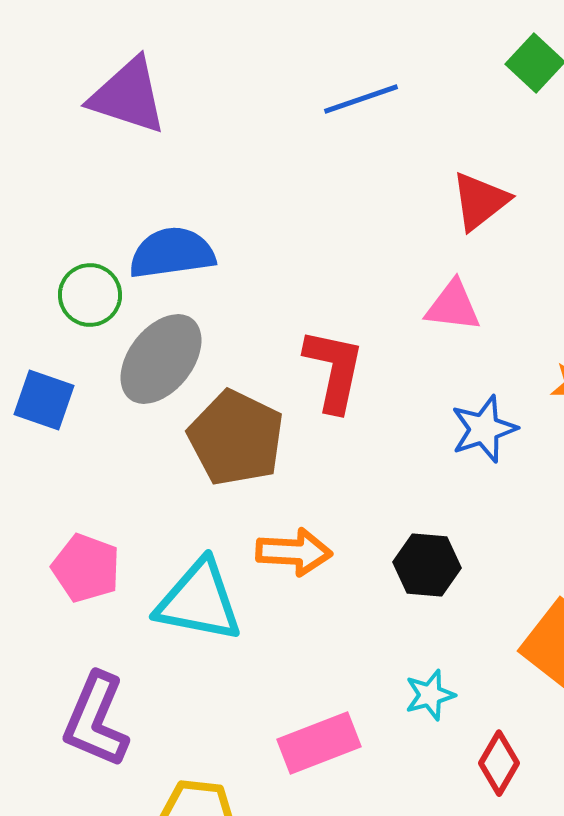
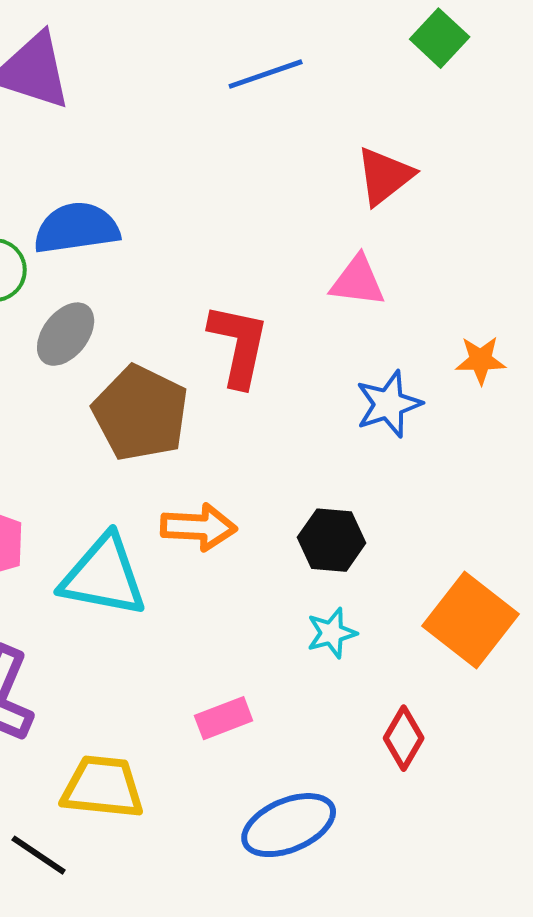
gray ellipse: (161, 359) -> (66, 334), size x0.7
cyan star: (430, 695) -> (332, 633), moved
pink rectangle: (319, 743) -> (224, 718), size x0.7

